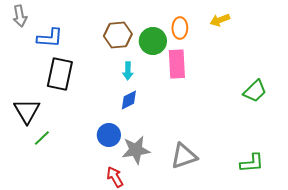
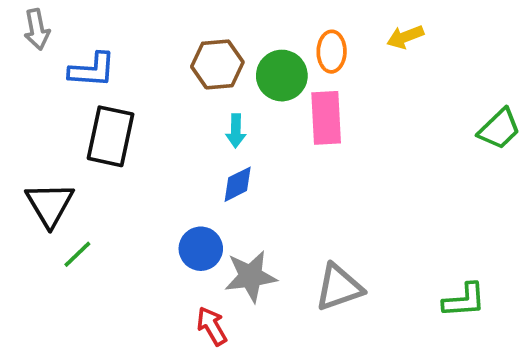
green trapezoid: (255, 91) -> (499, 129), moved

